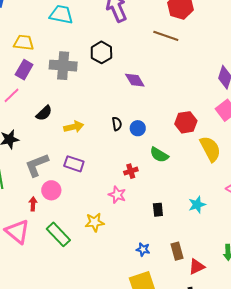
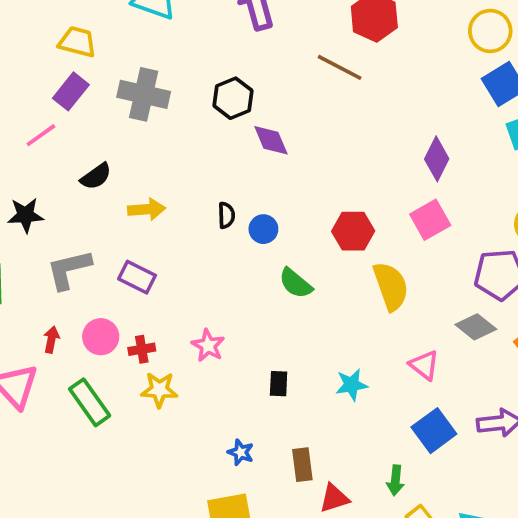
black hexagon: (101, 52) -> (233, 98), moved
red cross: (131, 171) -> (142, 349), moved
pink circle: (51, 190) -> (101, 337), moved

